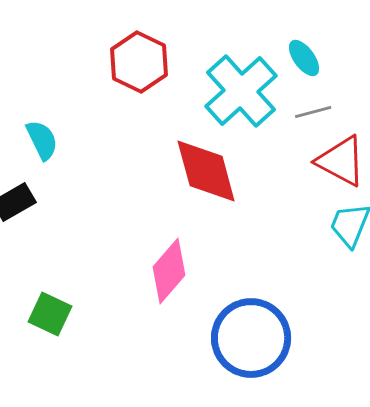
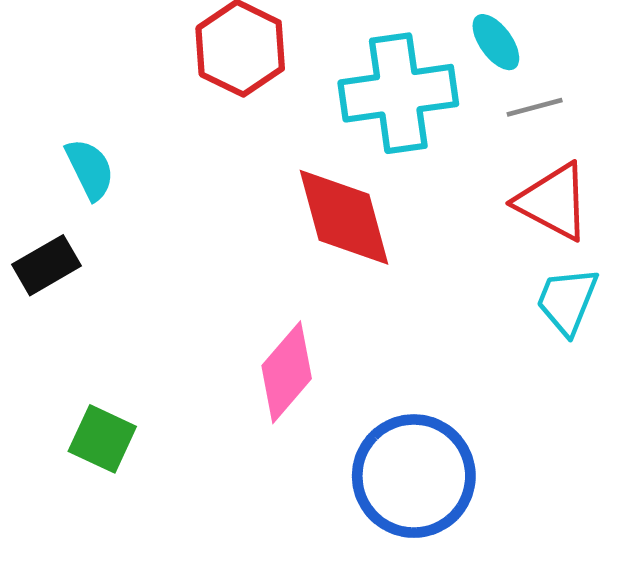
cyan cross: (241, 91) -> (398, 93), turned 34
gray line: (313, 112) -> (535, 107), moved

